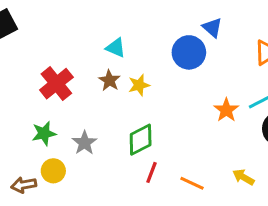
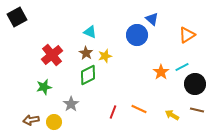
green diamond: (141, 140) -> (88, 75), moved
gray star: (84, 143) -> (71, 104), moved
yellow circle: (53, 171) -> (54, 122), moved
orange line: (192, 183) -> (139, 109), moved

